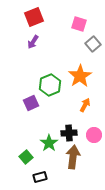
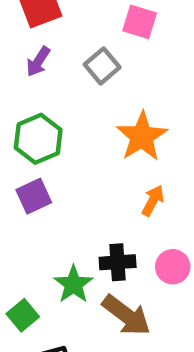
gray square: (93, 44) -> (102, 66), moved
green hexagon: (50, 85) -> (38, 139), moved
brown arrow: (73, 157) -> (126, 315), turned 120

